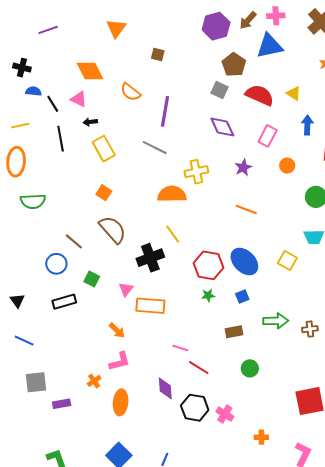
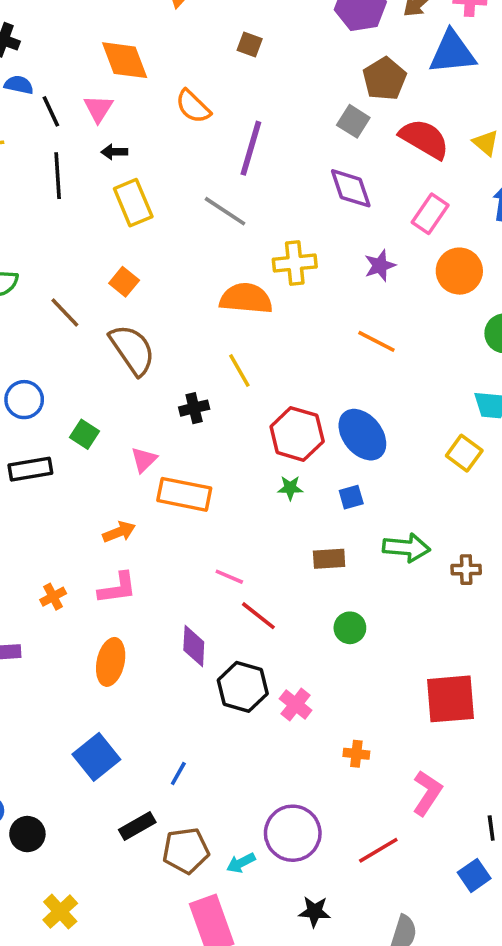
pink triangle: (79, 99) -> (98, 109), turned 30
orange circle: (287, 166) -> (459, 271), size x1.6
brown line: (74, 241) -> (65, 313), moved
black cross: (150, 258) -> (194, 408), size x0.6
yellow square: (287, 261) -> (464, 453), moved
orange arrow: (117, 330) -> (119, 532), turned -72
orange cross: (94, 381) -> (53, 597), moved

